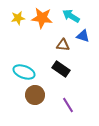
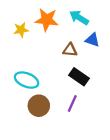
yellow star: (18, 18) -> (21, 30), moved
black rectangle: (61, 69) -> (79, 77), moved
purple line: (68, 105) -> (72, 103), moved, turned 56

